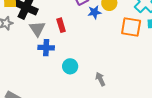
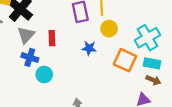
blue star: (94, 12) -> (89, 48), moved
cyan circle: (70, 66) -> (44, 75), moved

